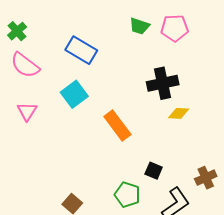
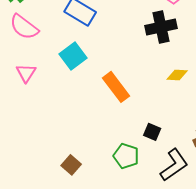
black cross: (163, 83) -> (161, 27), moved

